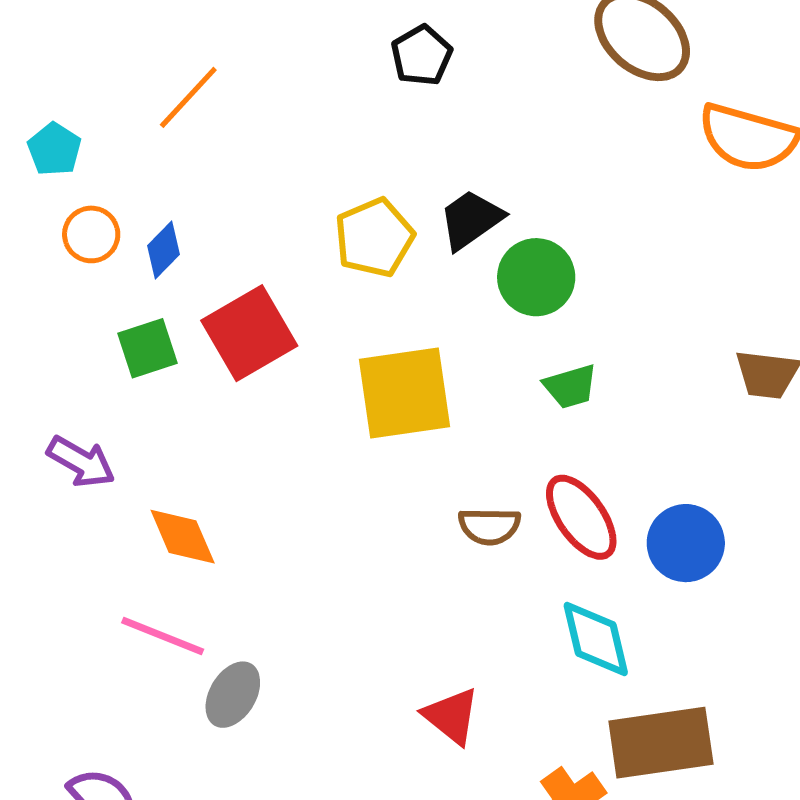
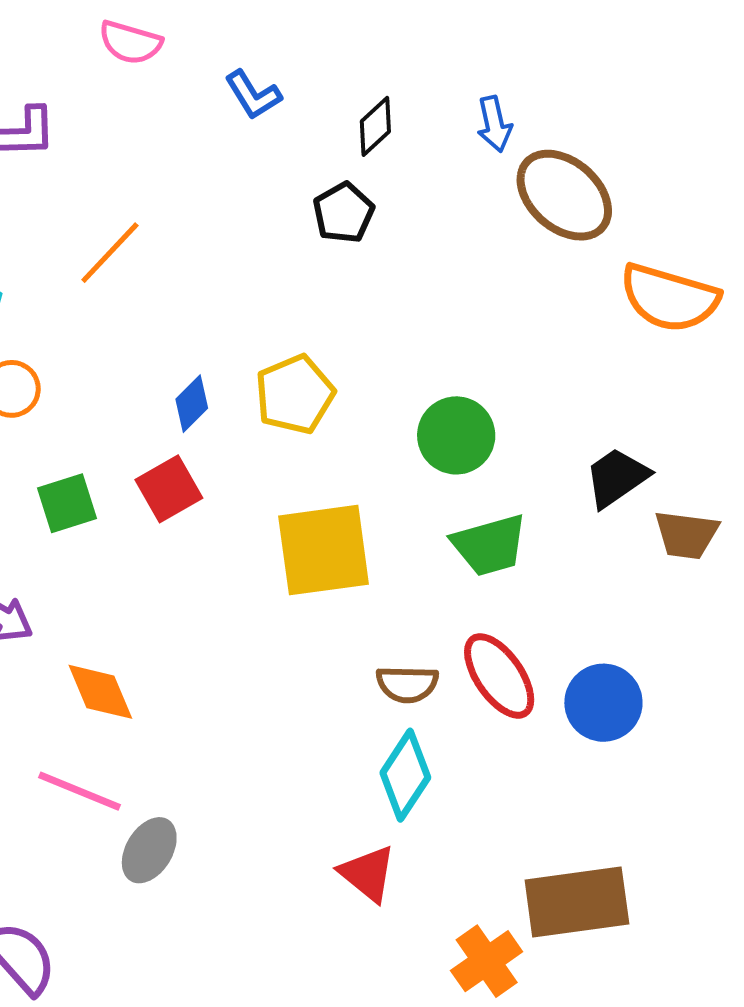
black trapezoid: (471, 220) -> (617, 477), moved
blue diamond: (164, 250) -> (192, 404), moved
red square: (249, 333) -> (169, 489), size x0.7
green trapezoid: (570, 386) -> (490, 545), size x1.4
cyan diamond: (596, 639) -> (405, 775), moved, turned 46

